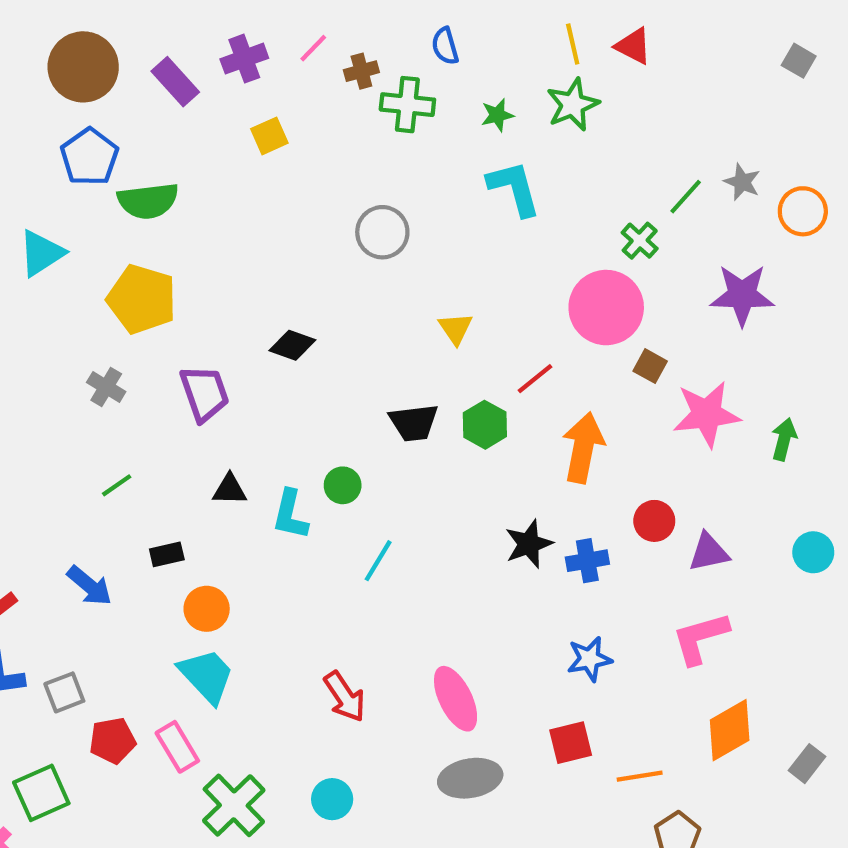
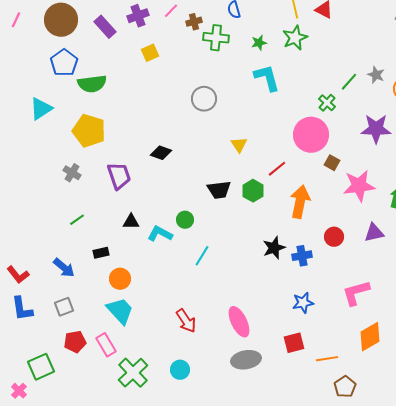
cyan L-shape: (290, 515) -> (160, 234), turned 105
purple triangle: (709, 552) -> (374, 233), moved
gray square: (64, 692) -> (64, 307), moved

